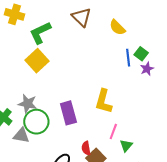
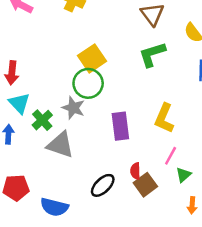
green L-shape: (40, 33) -> (152, 54), moved
green circle: (36, 122) -> (88, 83), moved
gray triangle: (21, 135) -> (60, 145), size x1.4

